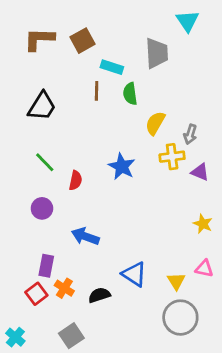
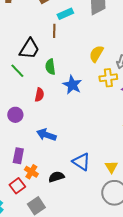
cyan rectangle: (112, 67) -> (65, 14), turned -42
green semicircle: (130, 94) -> (50, 67), moved
black trapezoid: (42, 106) -> (29, 49), moved
green line: (45, 162) -> (17, 71), moved
red square: (36, 294) -> (17, 186), moved

